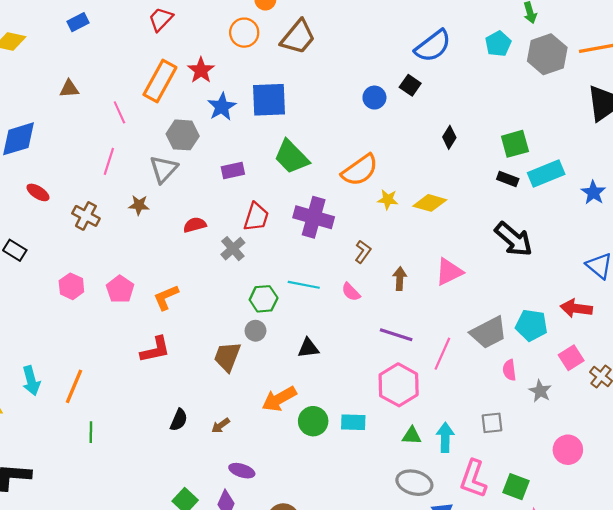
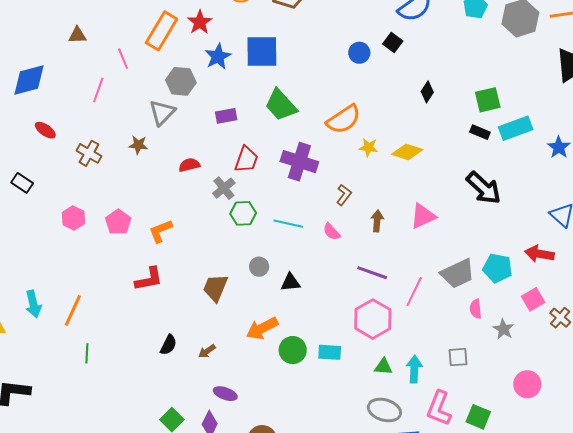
pink line: (109, 161) -> (98, 90), moved
green hexagon: (264, 299) -> (243, 213), moved
gray circle: (255, 331) -> (259, 267), moved

